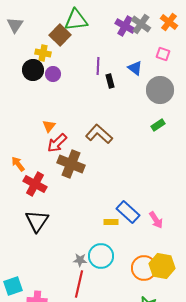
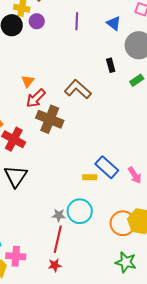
purple circle: (53, 74) -> (37, 21), moved
black rectangle: (110, 81) -> (111, 65), moved

